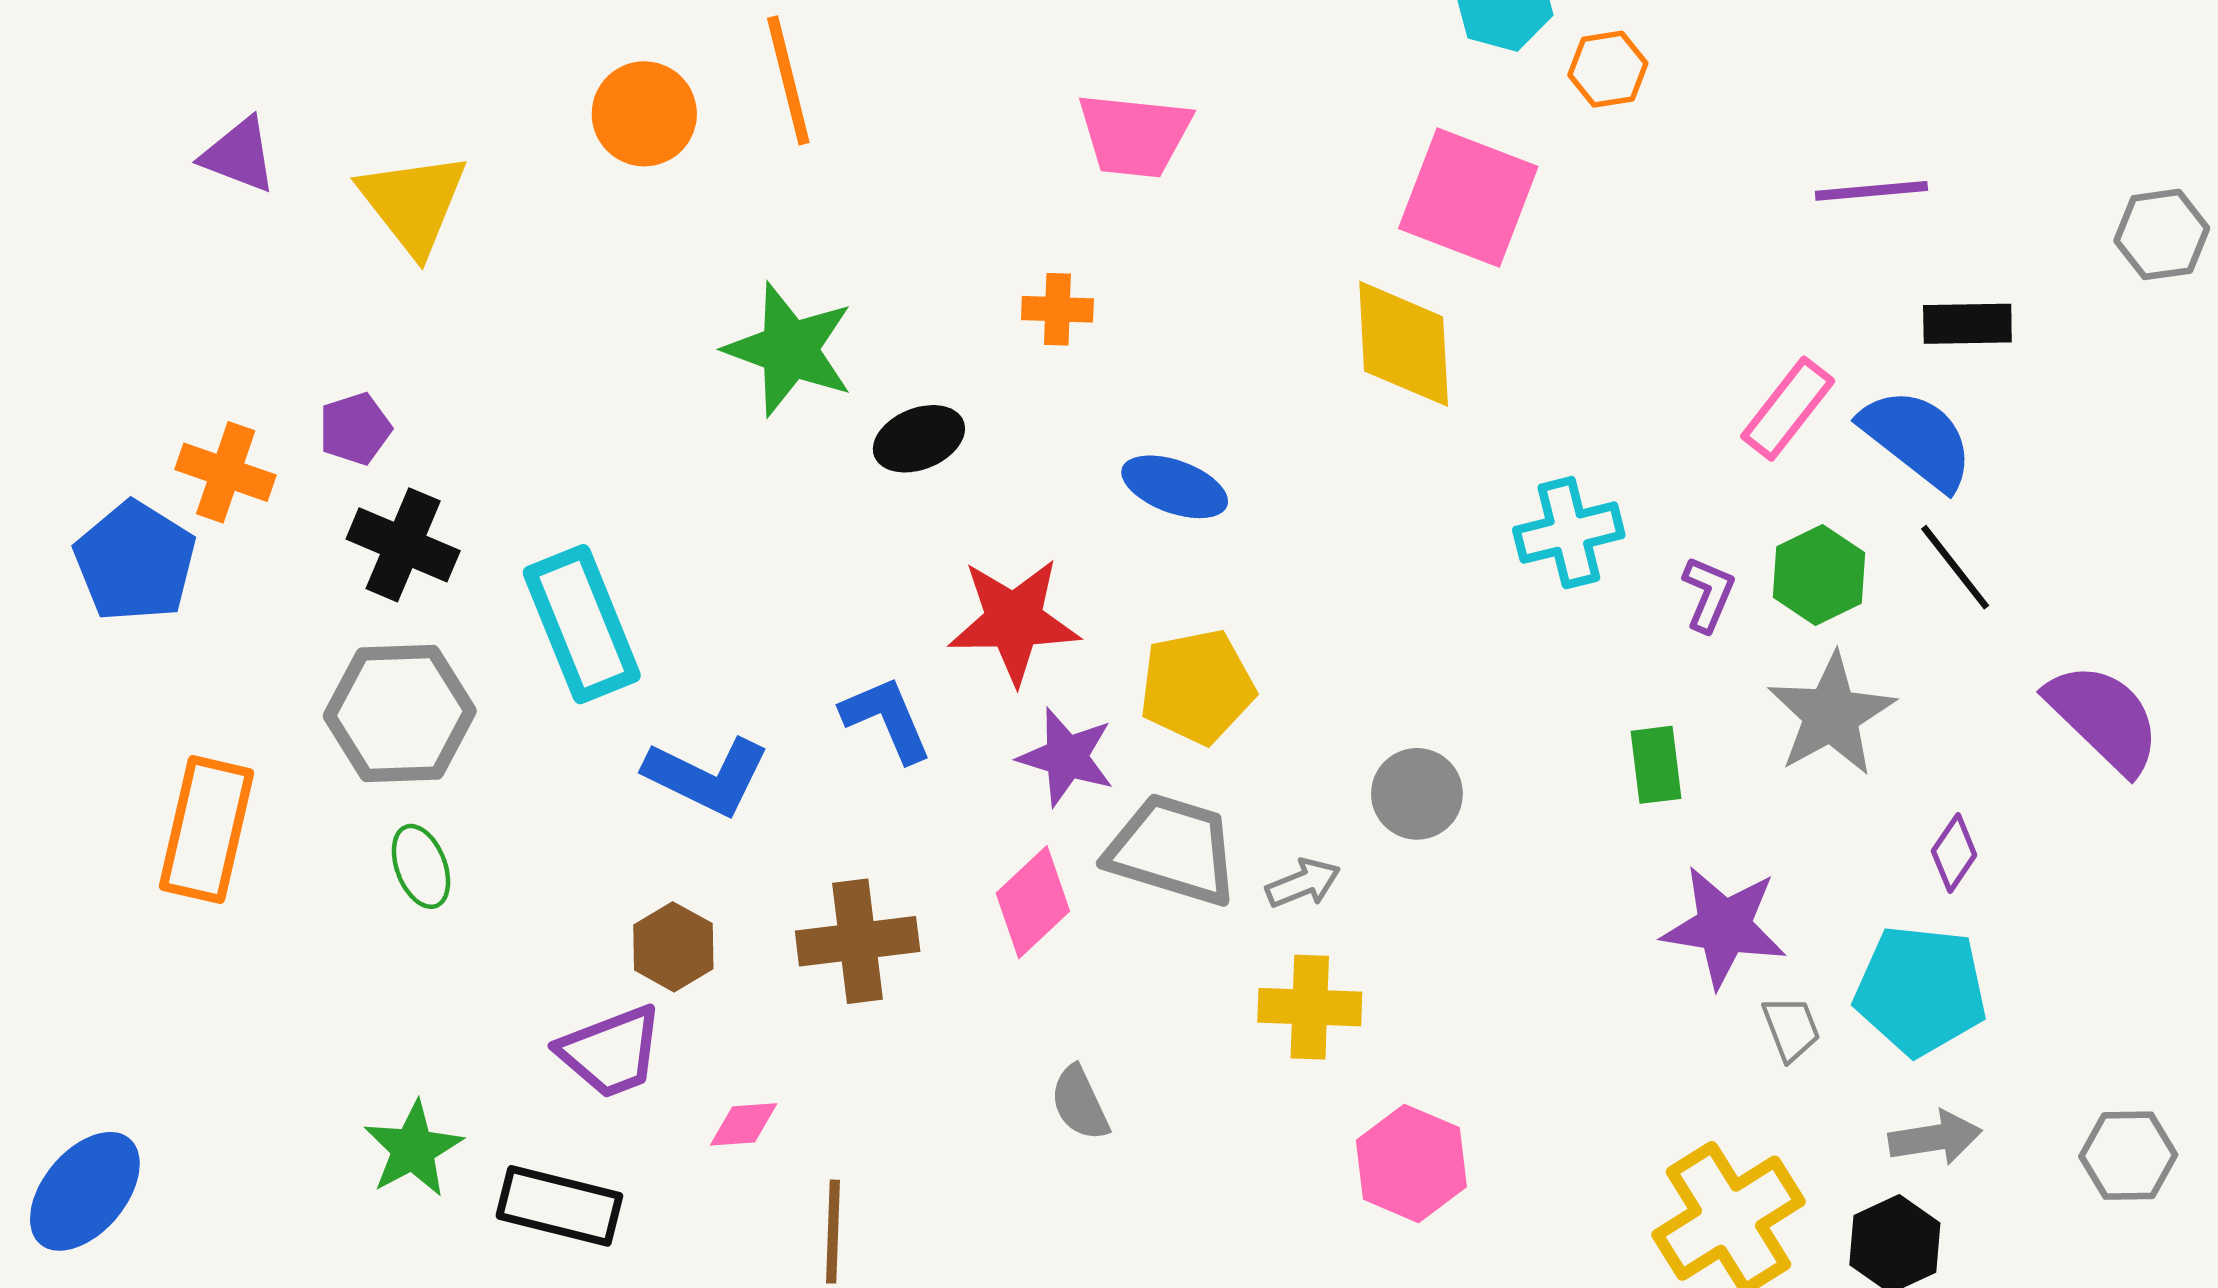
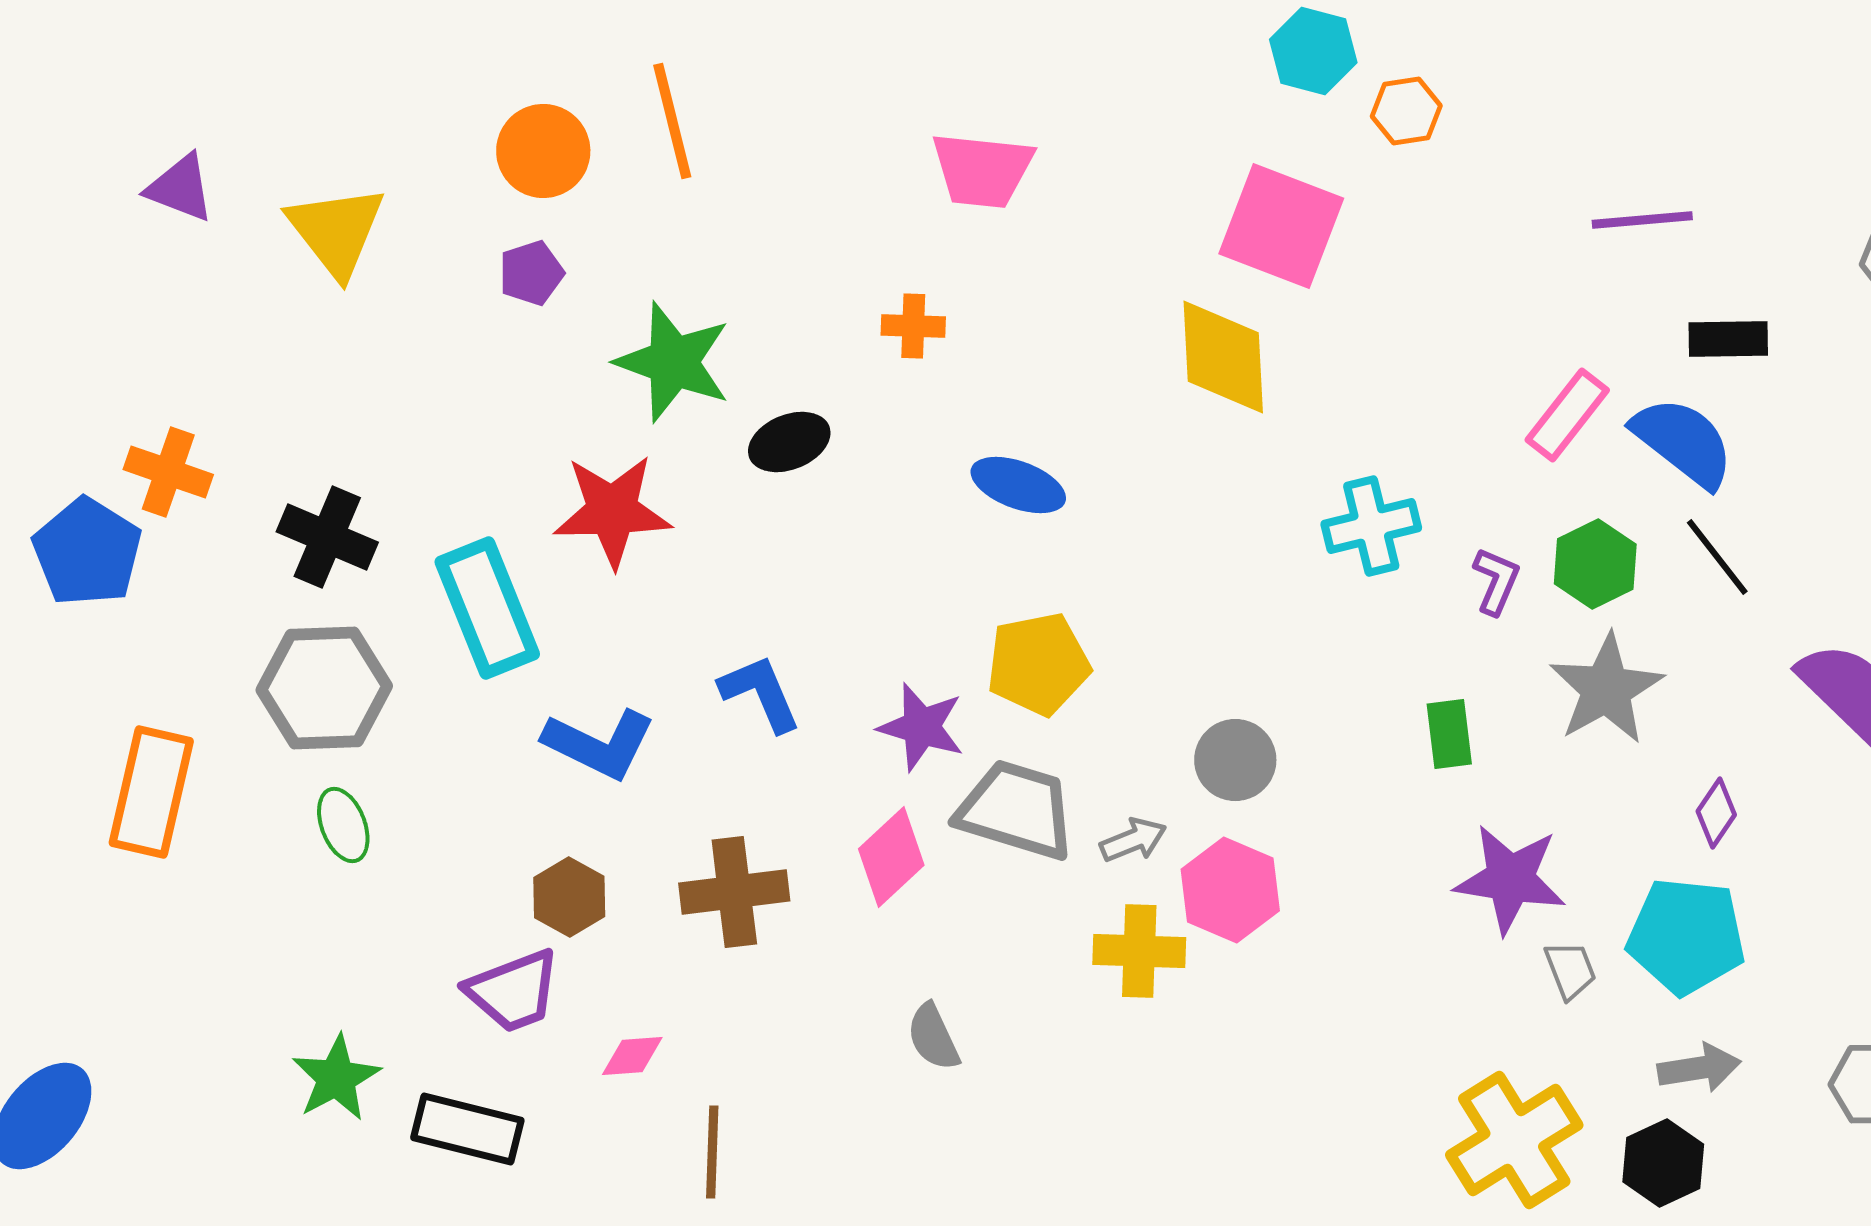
purple pentagon: (355, 429) -> (531, 273), moved
red star: (1014, 621) -> (612, 511), moved
pink hexagon: (1411, 1163) -> (1230, 890), moved

